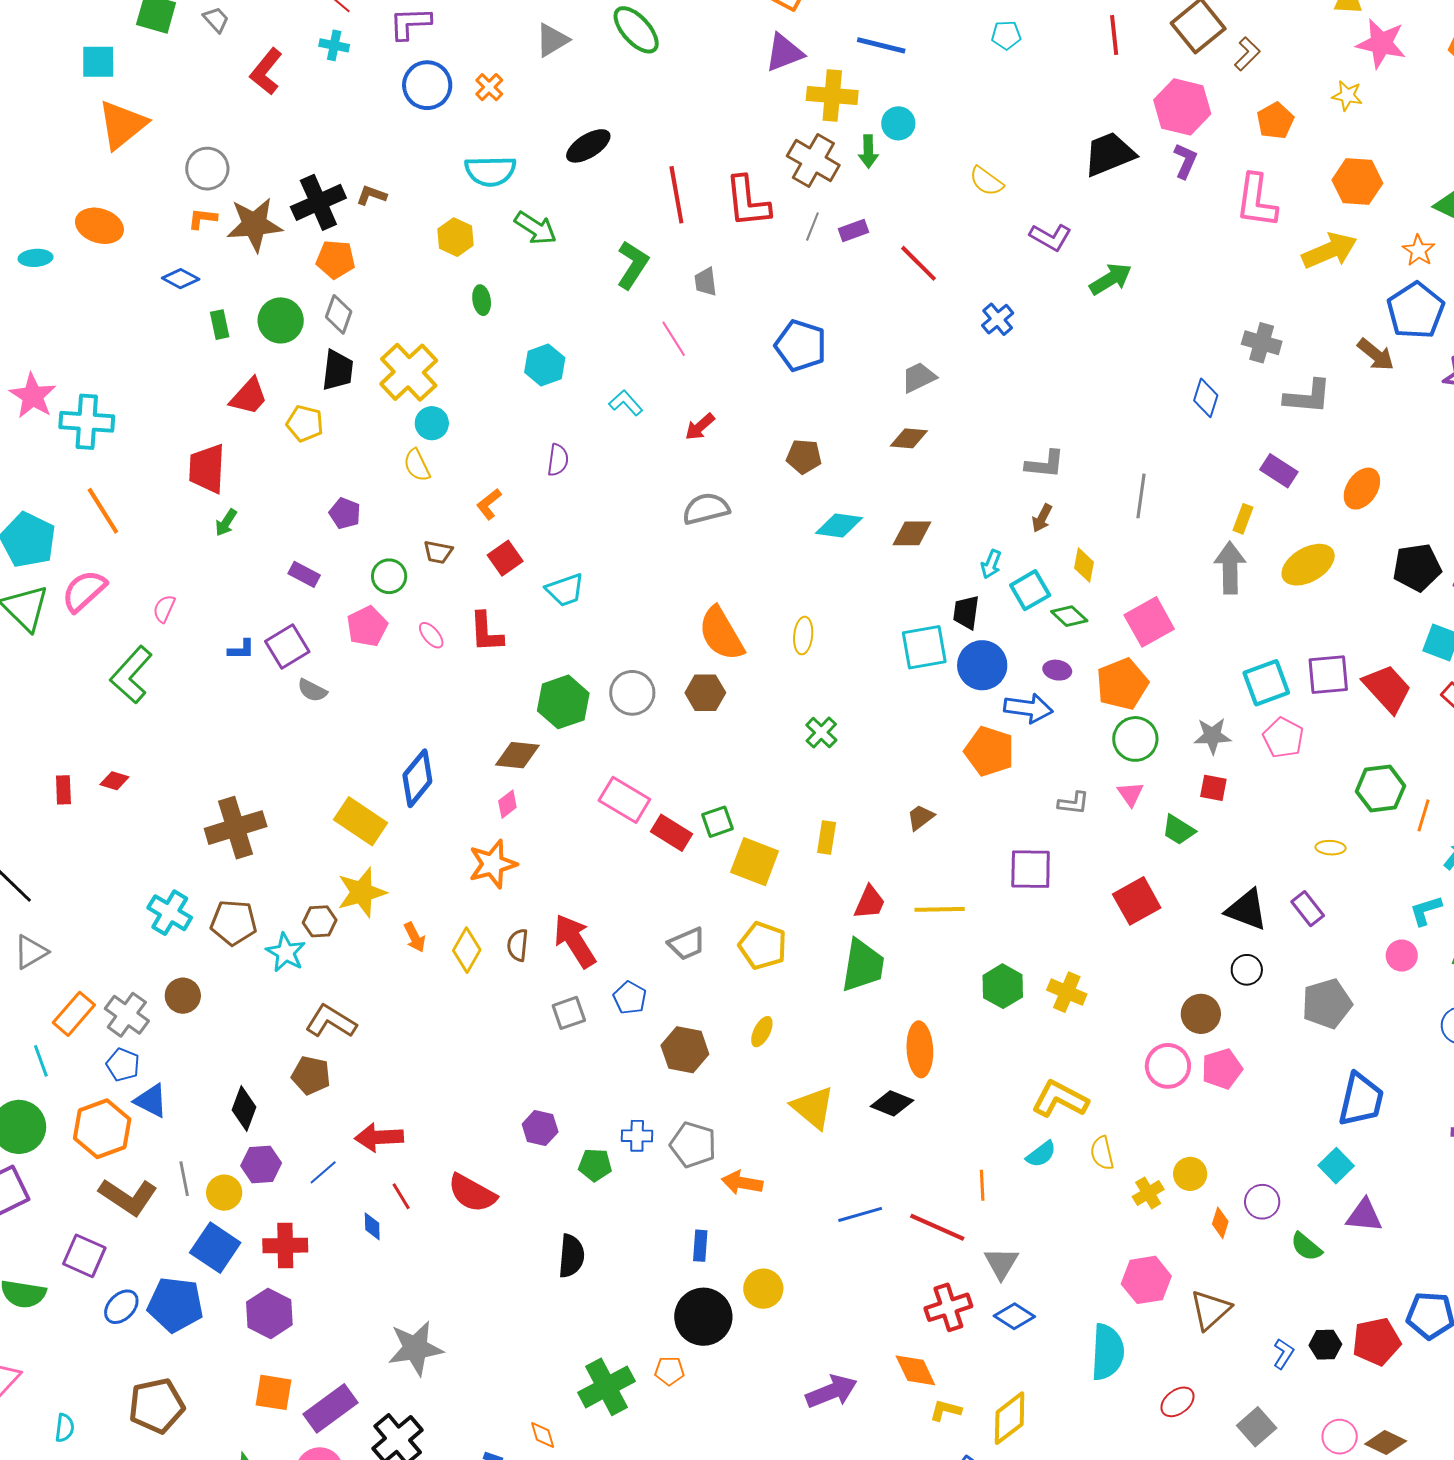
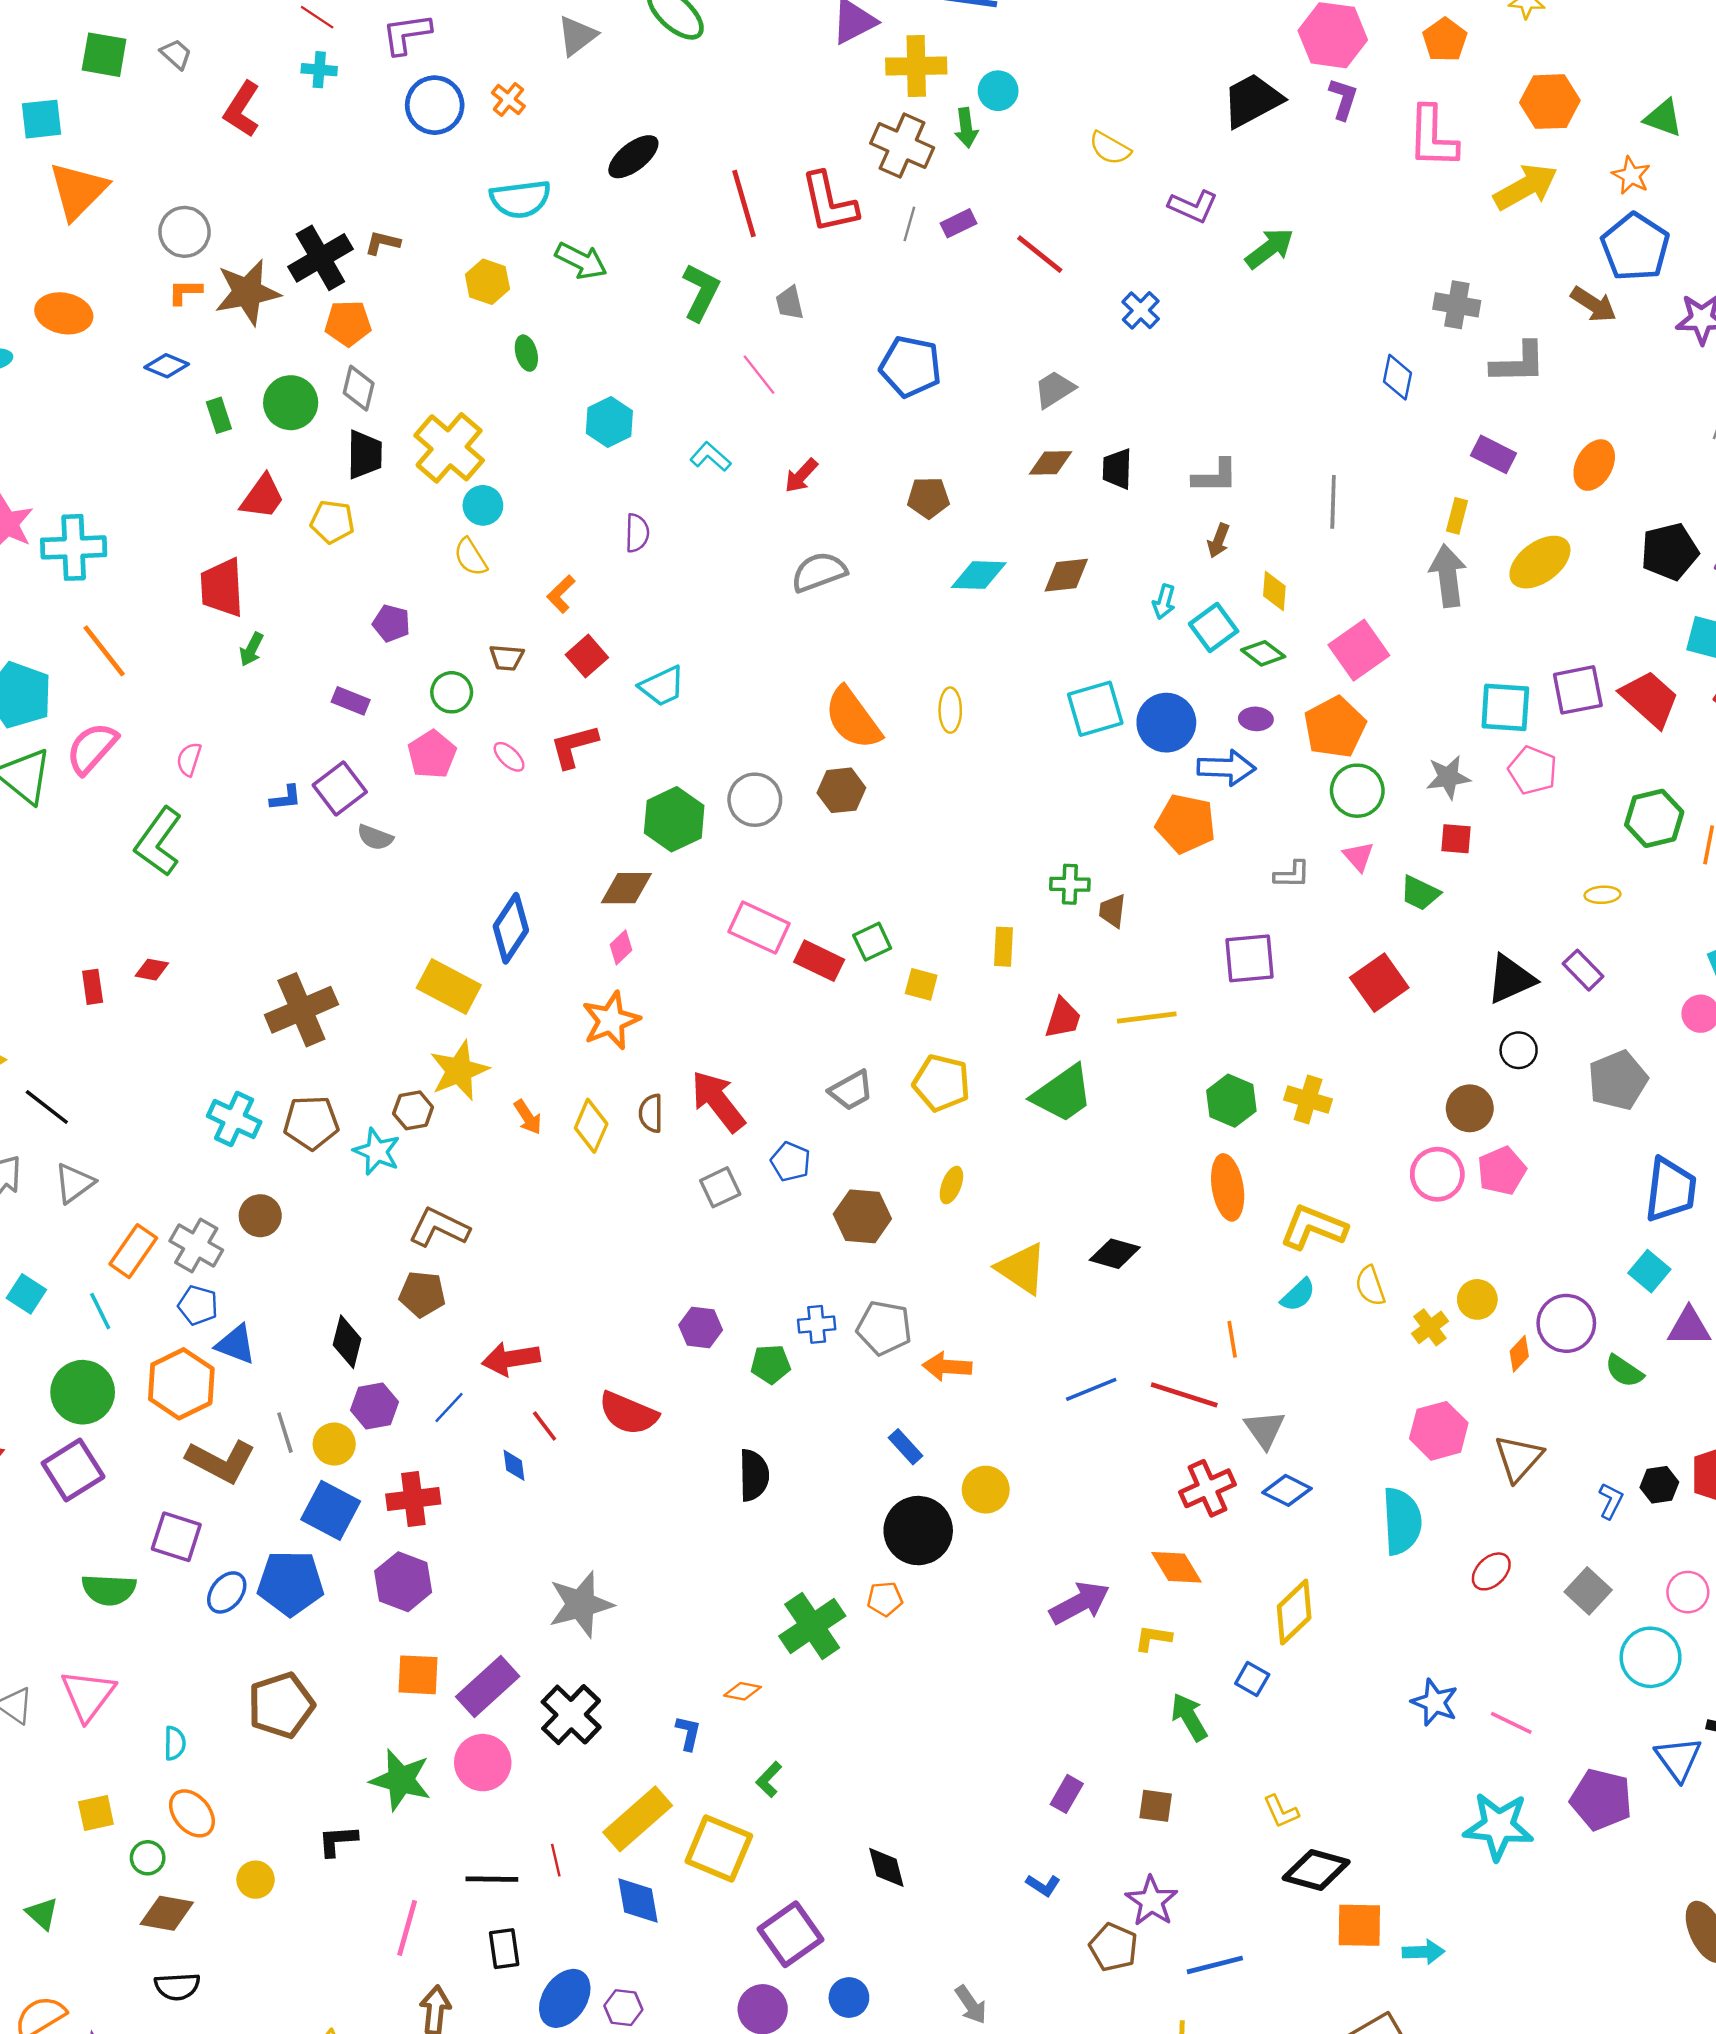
black trapezoid: (966, 612) -> (1117, 469), moved
red L-shape: (486, 632) -> (574, 746), turned 84
cyan square: (1266, 683) -> (1505, 707), turned 30
green cross: (821, 733) -> (1070, 884), moved, turned -36
brown trapezoid: (920, 817) -> (1112, 911), turned -40
yellow square: (755, 862) -> (921, 984), size x0.6
black triangle: (1247, 910) -> (1511, 979), turned -39
green trapezoid: (863, 965) -> (1063, 1094), turned 52
orange ellipse: (920, 1049) -> (1228, 1187), moved
purple circle: (1262, 1202) -> (1566, 1323), size x1.4
orange diamond: (1220, 1223) -> (1519, 1354), turned 32
blue rectangle: (700, 1246) -> (905, 1447), turned -40
yellow L-shape: (946, 1410) -> (1153, 1638), moved
orange diamond: (543, 1435) -> (743, 1691), turned -56

